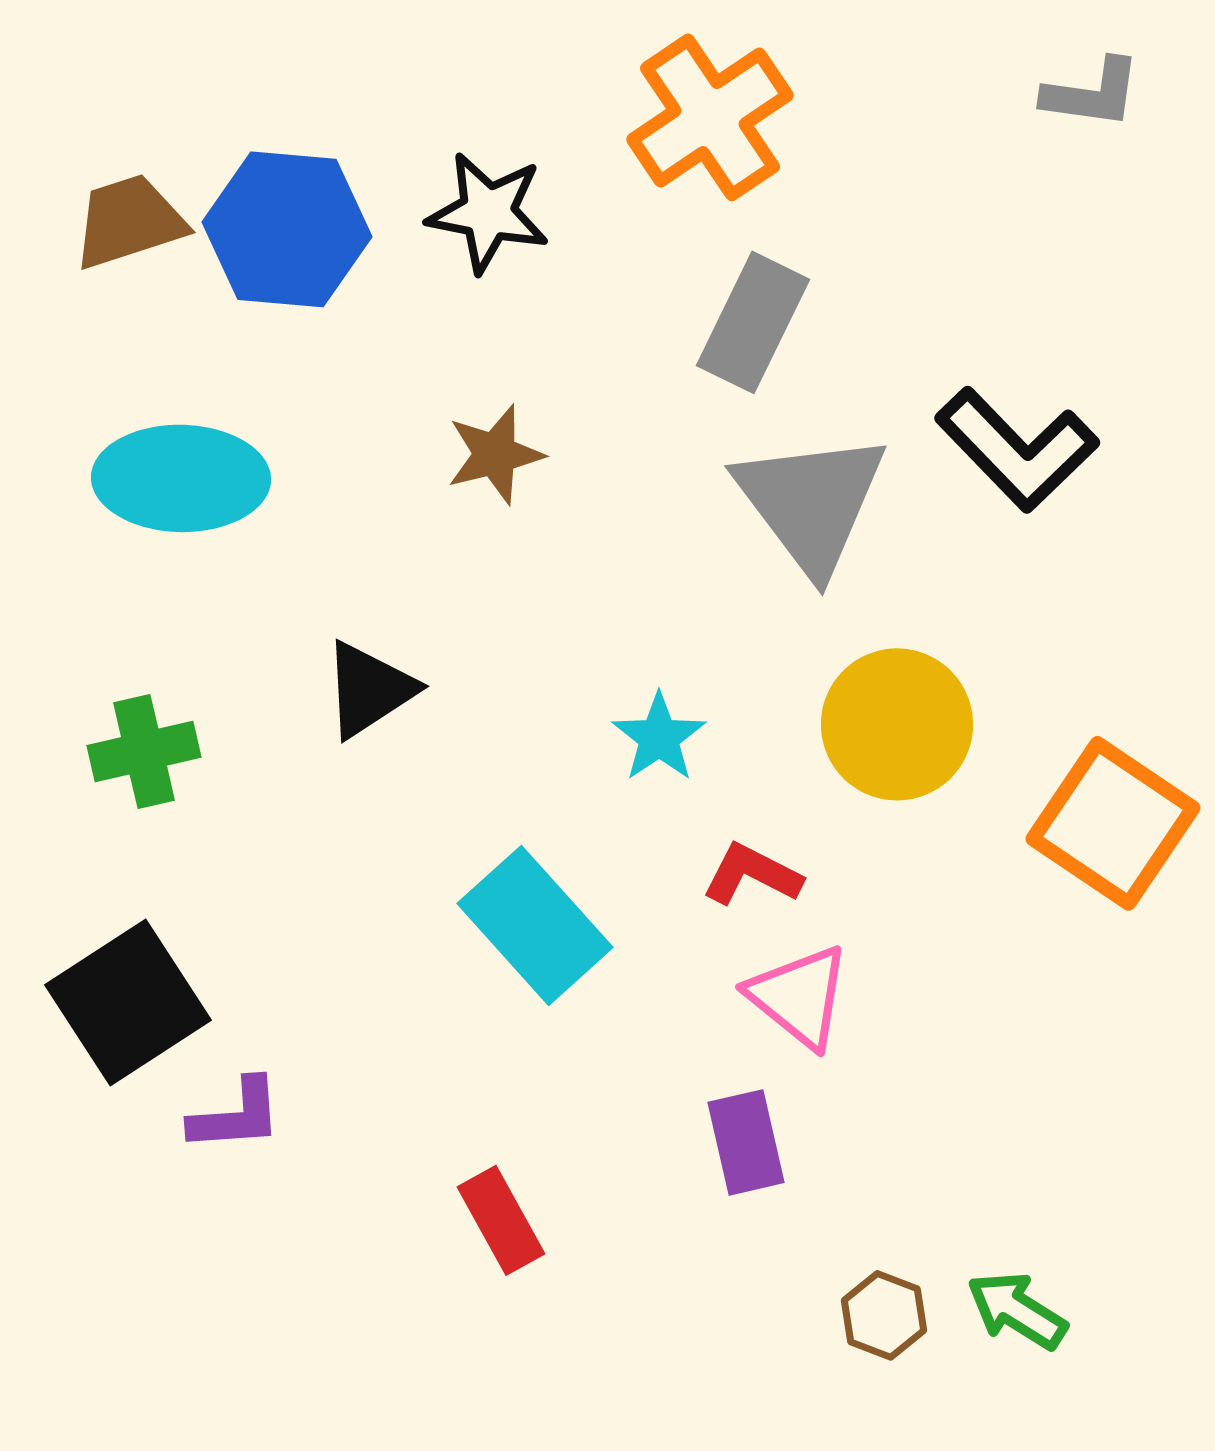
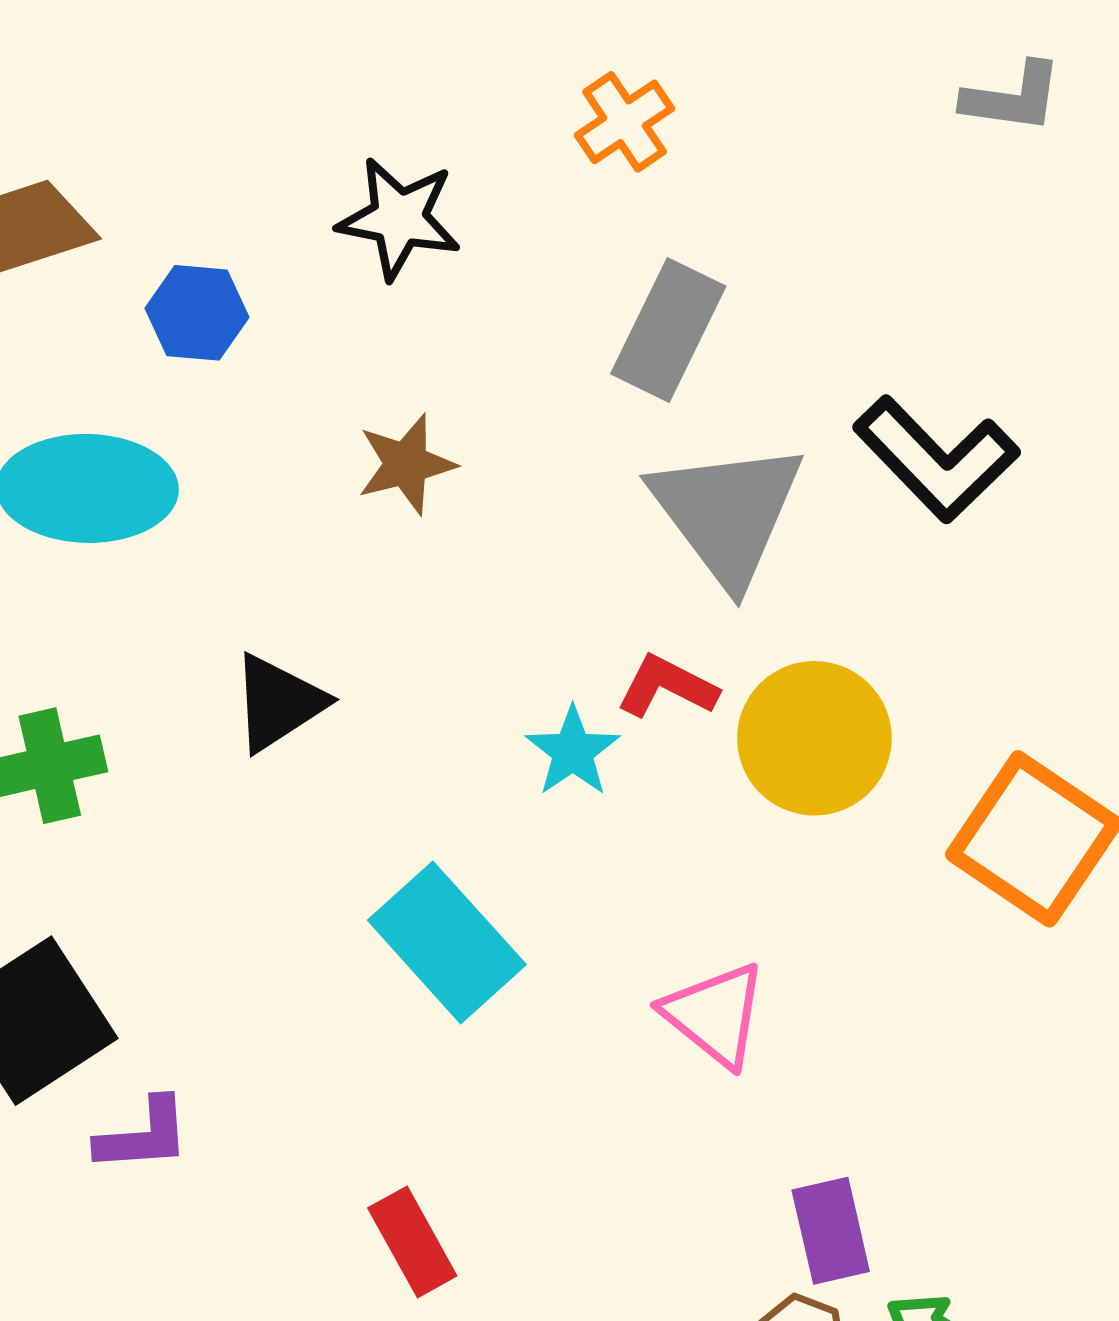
orange cross: (710, 117) -> (625, 122), size x0.6
blue hexagon: (287, 229) -> (197, 313), moved, size x0.6
red L-shape: (752, 874) -> (667, 686), moved
purple rectangle: (746, 1142) -> (831, 1231), moved

